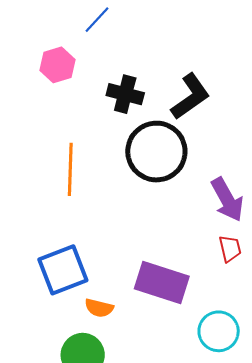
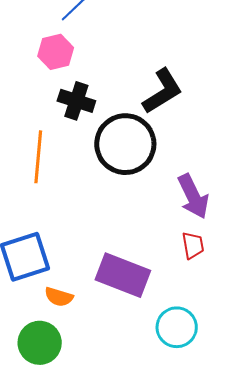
pink hexagon: (57, 65) -> (56, 52), moved
black cross: (125, 94) -> (76, 101), moved

